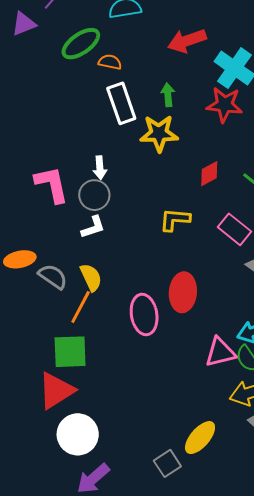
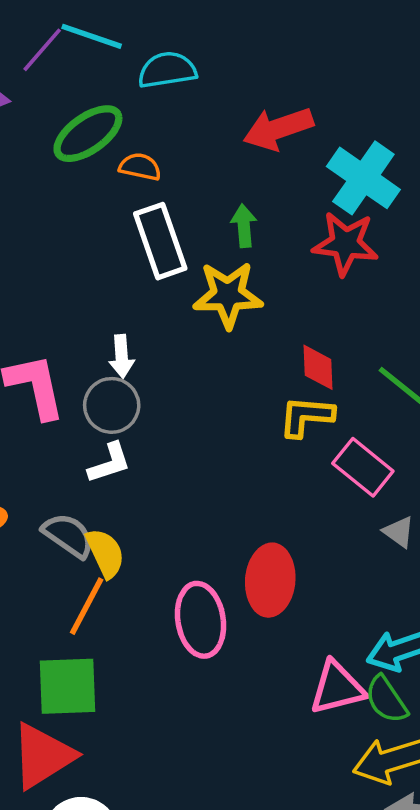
red diamond: (209, 174) -> (318, 367), turned -64
yellow L-shape: (175, 220) -> (306, 416), moved
gray semicircle: (53, 277) -> (68, 535), moved

